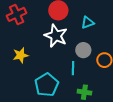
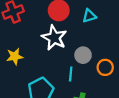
cyan triangle: (88, 23) -> (89, 16), moved

